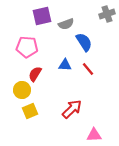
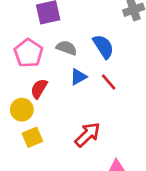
gray semicircle: (66, 24) -> (67, 48), moved, turned -140
pink pentagon: (27, 47) -> (28, 53), turned 30
blue triangle: (65, 65) -> (78, 77), turned -32

